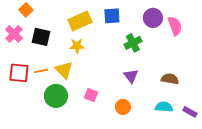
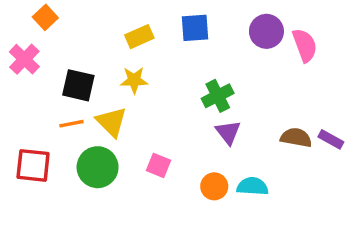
yellow rectangle: (80, 21) -> (139, 37), size x0.7
black square: (41, 37) -> (78, 85), moved
green cross: (133, 43) -> (218, 96), moved
red square: (19, 73) -> (33, 165), moved
cyan semicircle: (164, 107) -> (253, 186), moved
purple rectangle: (190, 112) -> (331, 139), moved

